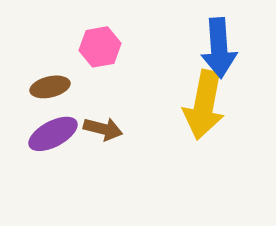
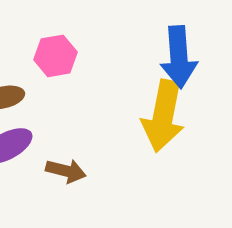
brown arrow: (103, 129) -> (66, 171), moved

